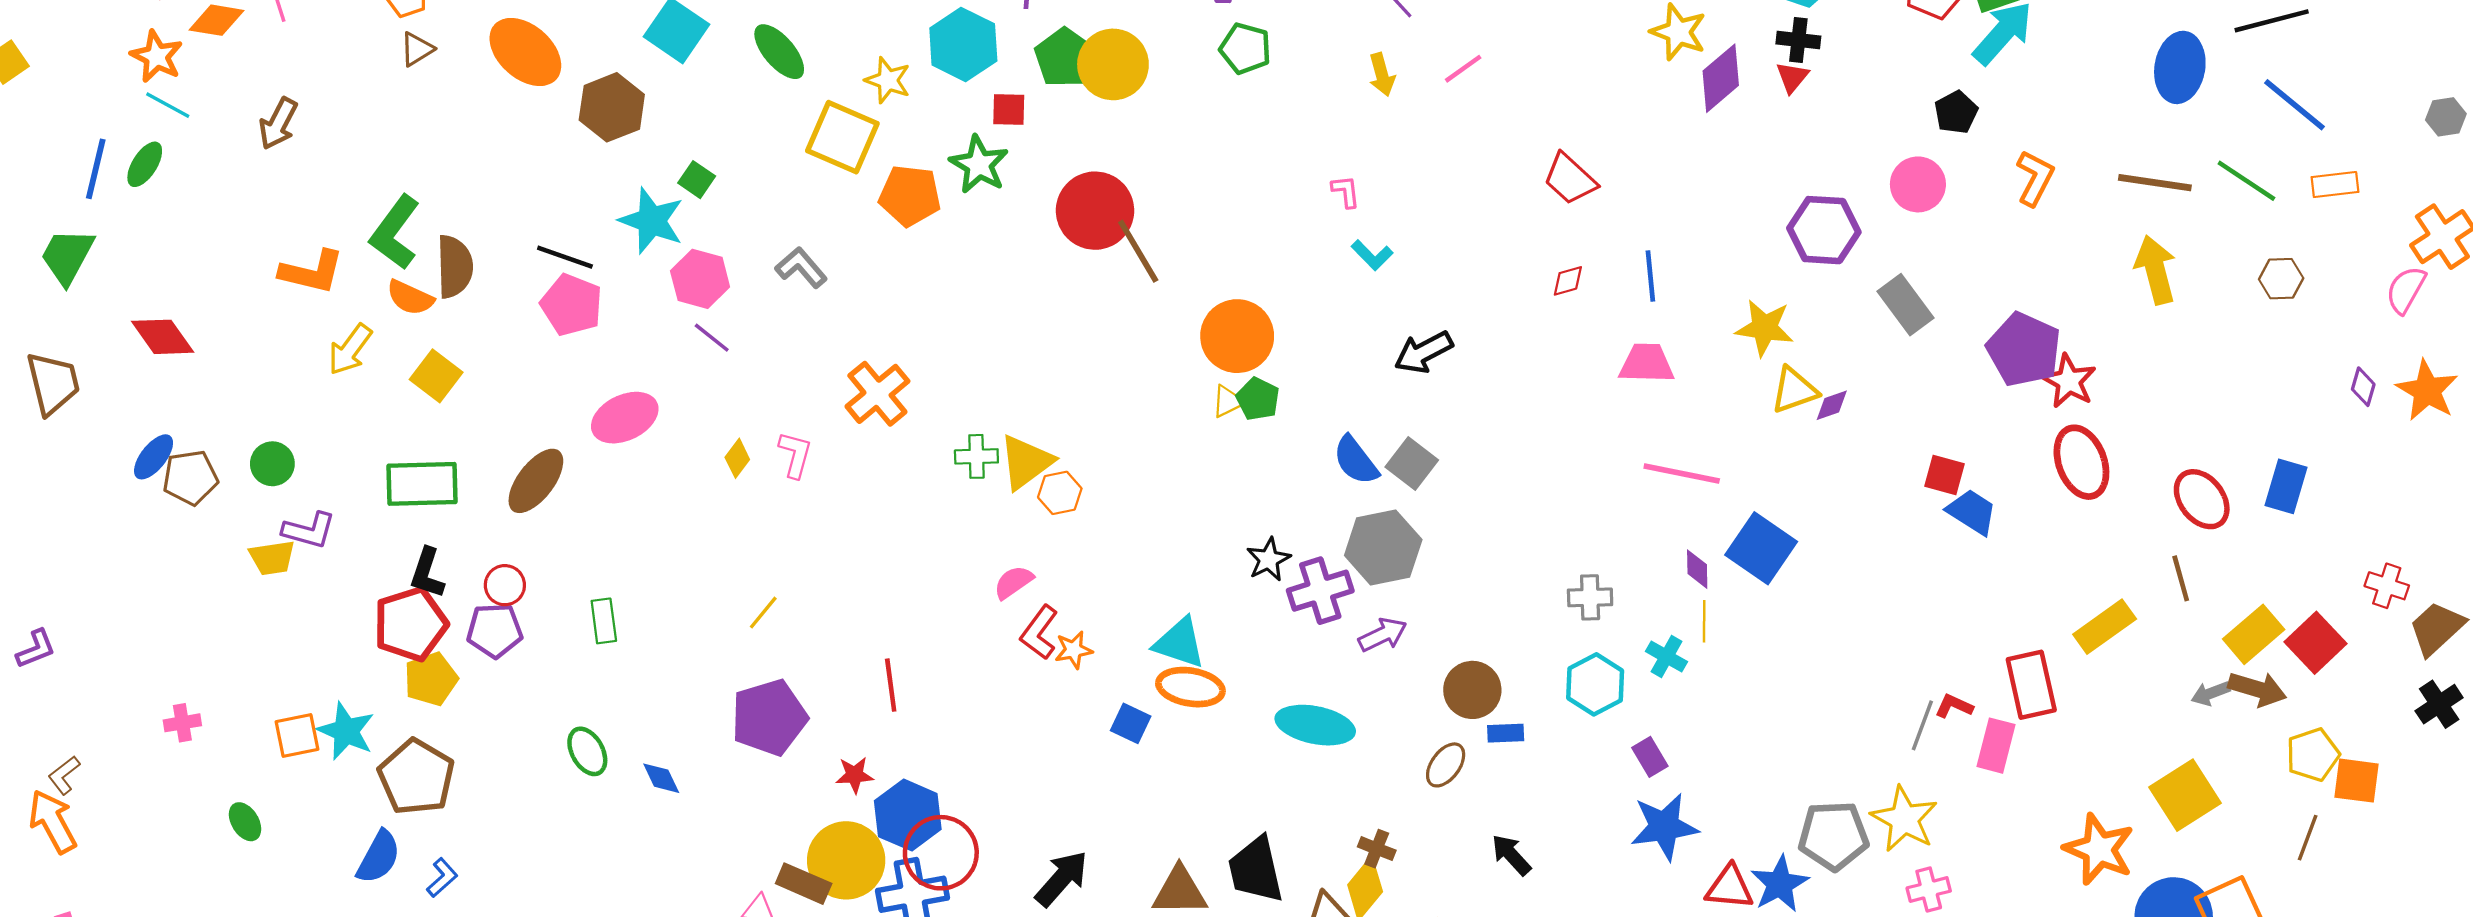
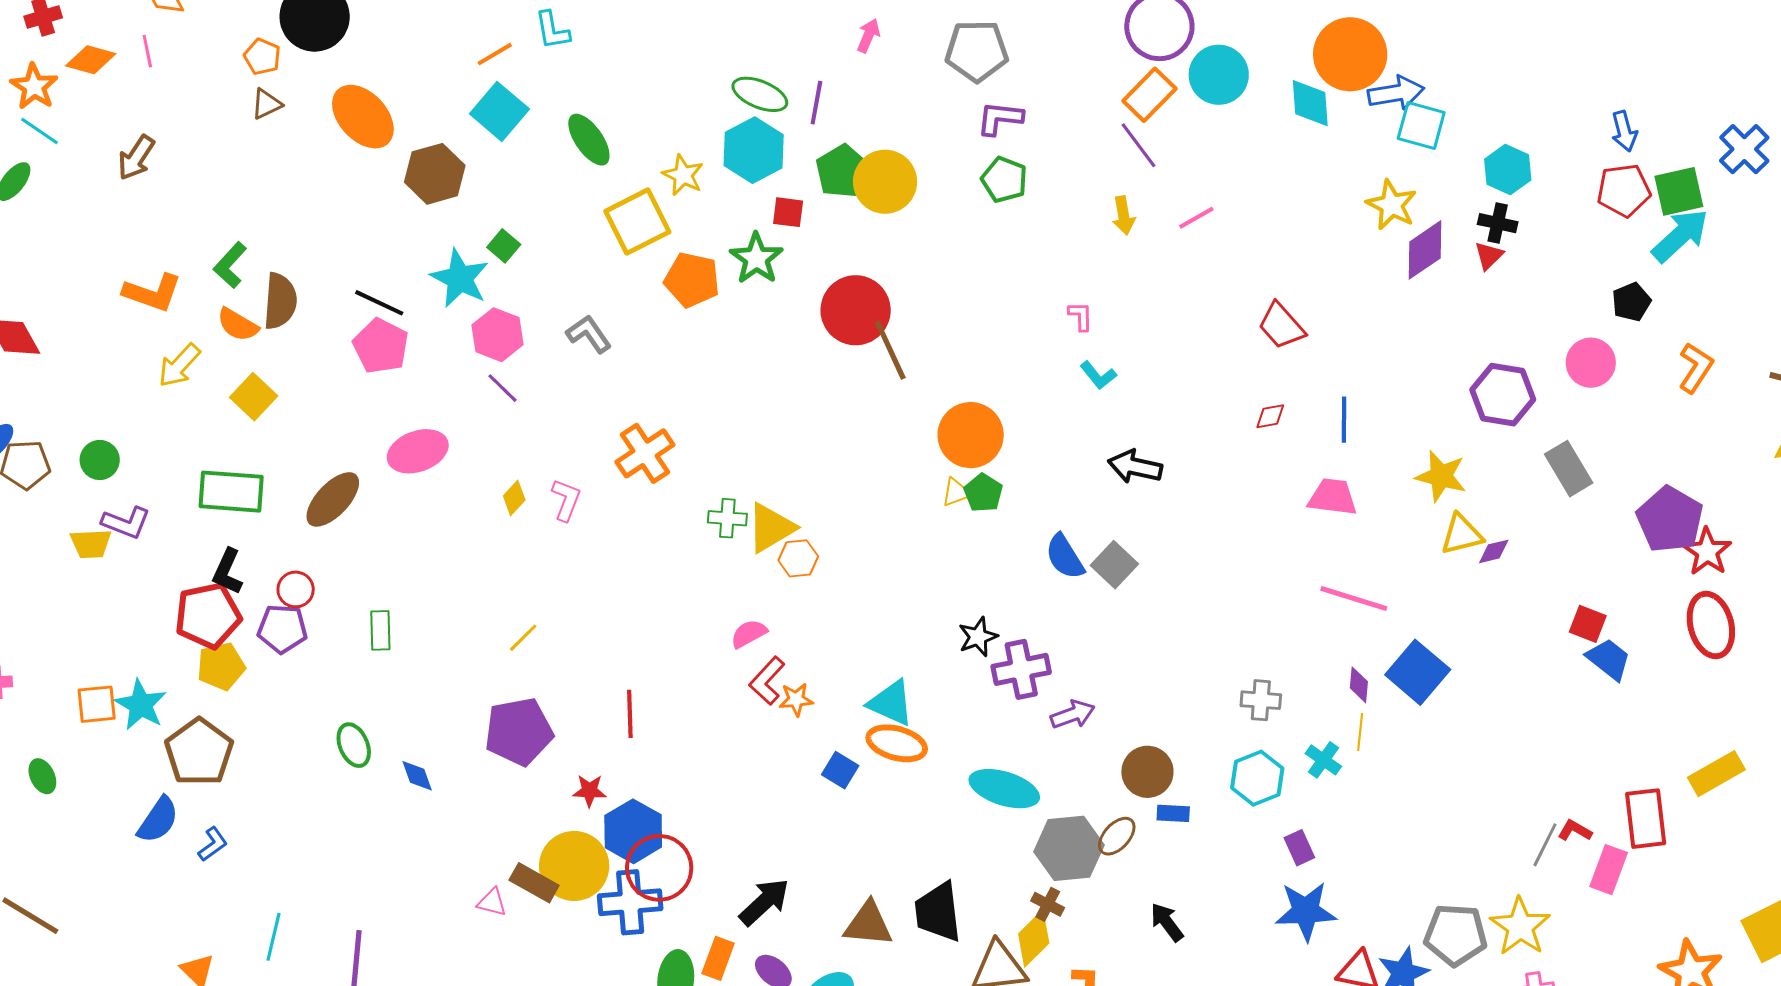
yellow square: (842, 137) -> (637, 222), turned 34
green L-shape: (395, 232) -> (230, 265), size x0.7
black arrow: (1423, 352) -> (1135, 467), turned 34
gray hexagon: (1383, 548) -> (1069, 848), moved

